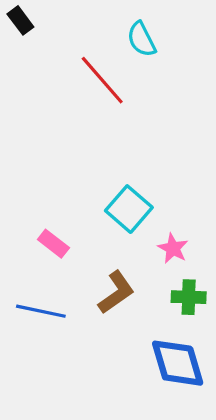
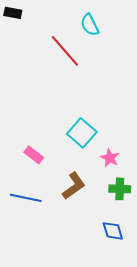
black rectangle: (20, 20) -> (13, 13), turned -42
blue diamond: (178, 363) -> (113, 231), size x0.6

